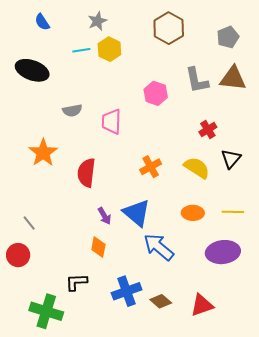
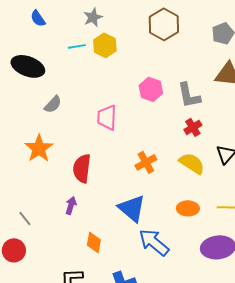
gray L-shape: (197, 80) -> (189, 95), moved
gray semicircle: (72, 110) -> (53, 104), moved, turned -36
red cross: (208, 130) -> (193, 127), moved
purple arrow: (104, 216) -> (71, 205), moved, turned -132

